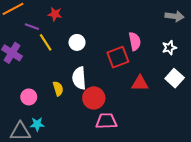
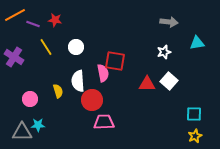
purple line: (32, 27) -> (33, 24), moved
pink semicircle: (135, 41) -> (103, 73), moved
red square: (118, 57) -> (115, 61), turned 30
red triangle: (140, 83) -> (147, 84), moved

